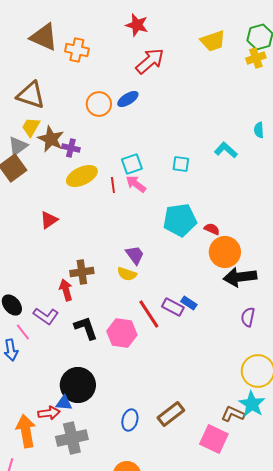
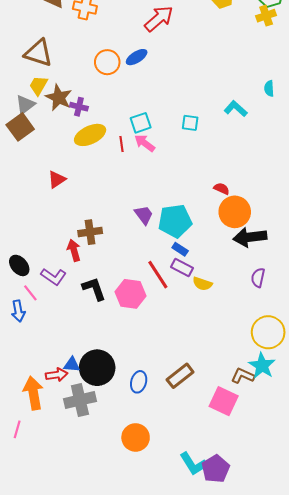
cyan pentagon: (180, 220) -> (175, 221), moved
yellow semicircle: (127, 274) -> (202, 284), moved
blue rectangle: (189, 303) -> (180, 249), moved
black circle: (78, 385) -> (97, 368), moved

